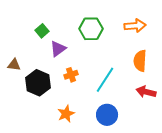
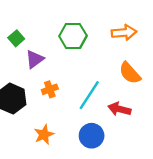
orange semicircle: (140, 61) -> (130, 73), turned -45
red arrow: (146, 92) -> (119, 109), moved

